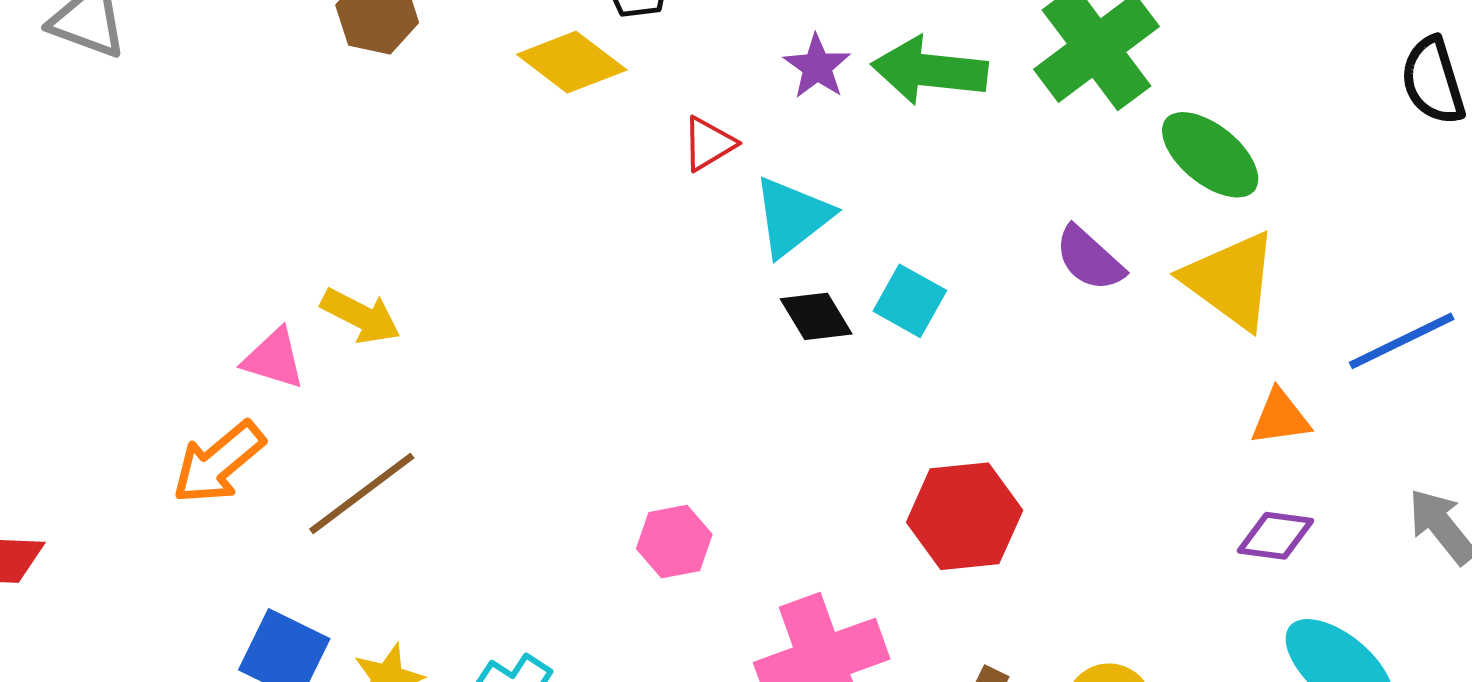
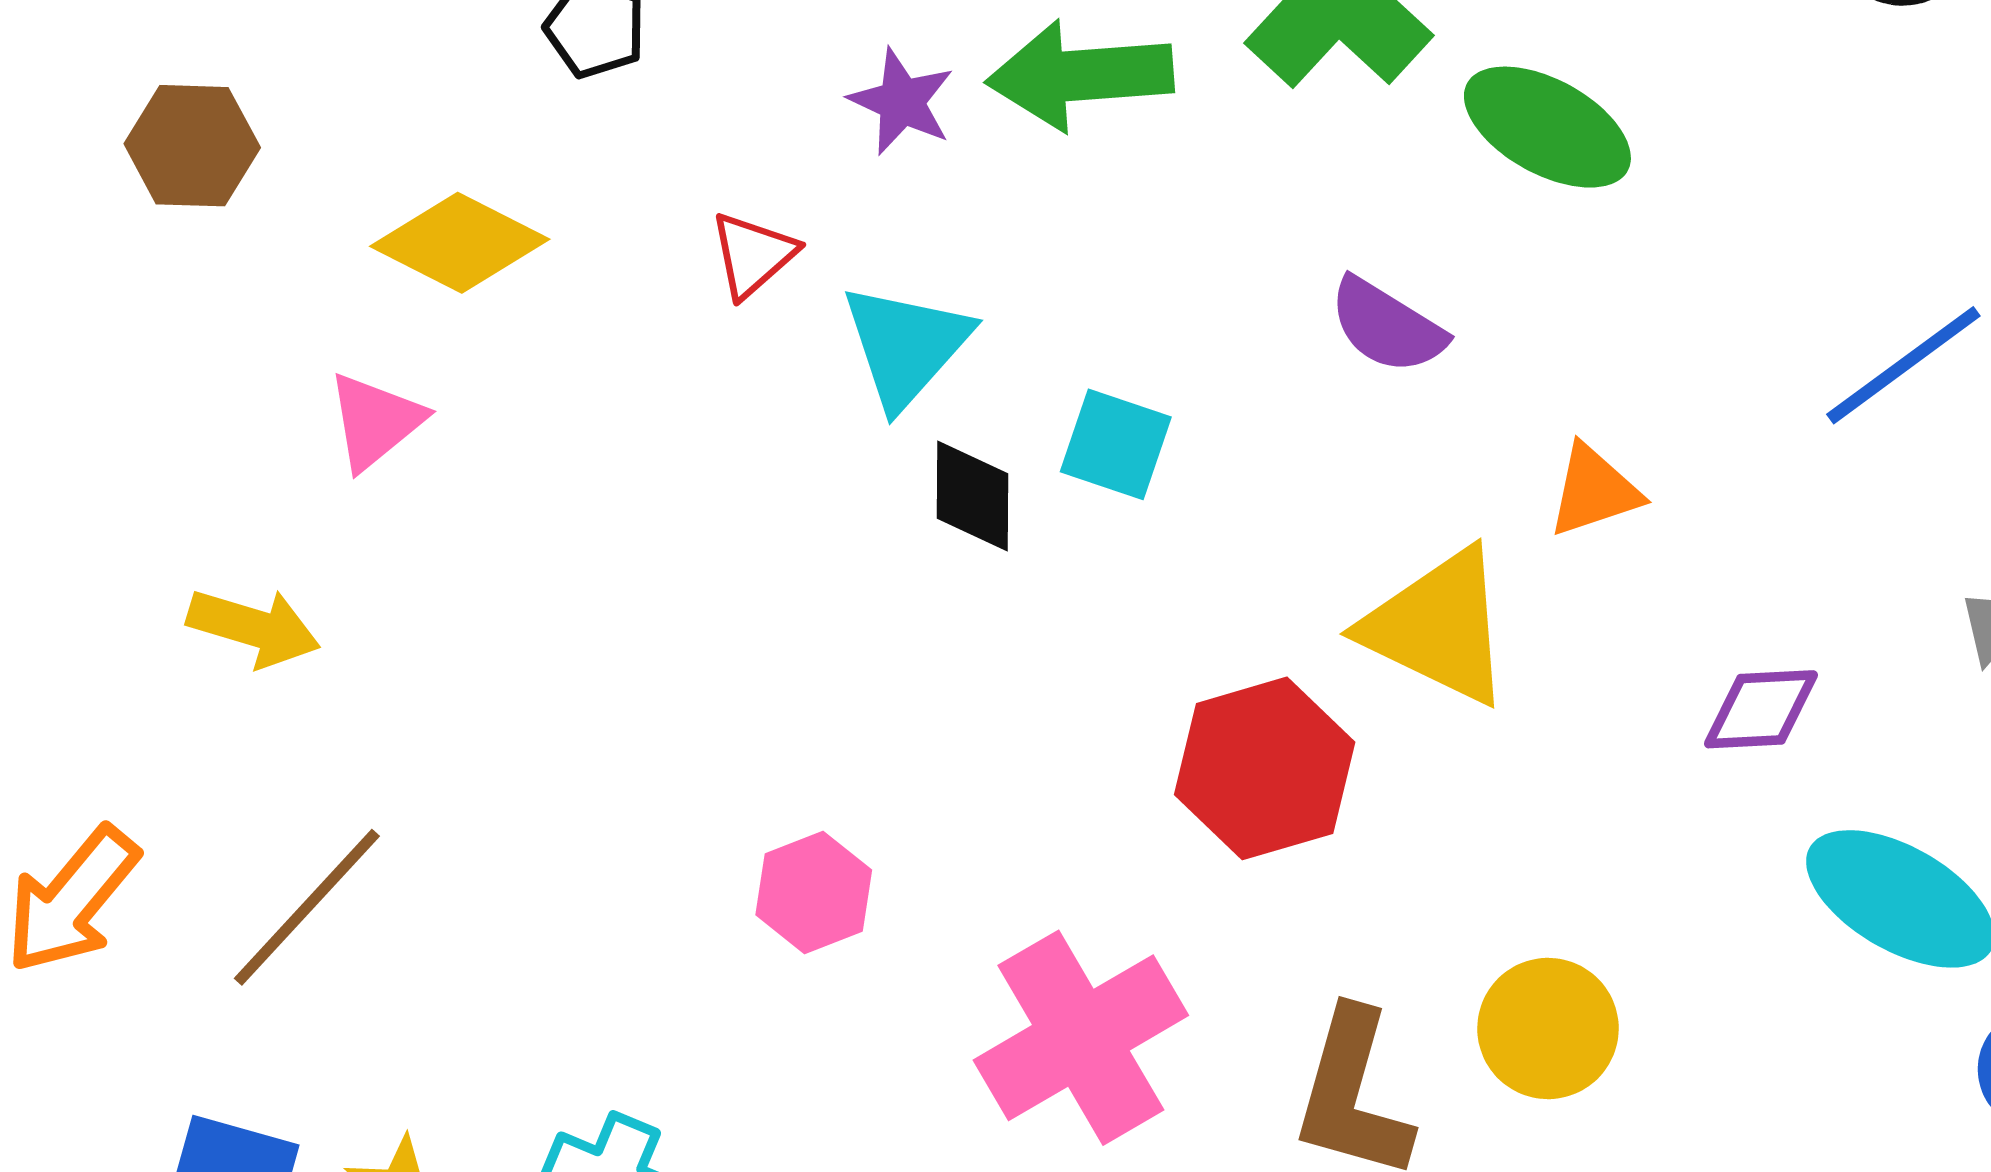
yellow diamond: (572, 62) -> (460, 243), moved
yellow triangle: (1231, 280) -> (1438, 627), moved
black diamond: (816, 316) -> (973, 496), turned 42
pink triangle: (274, 359) -> (375, 421), moved, turned -46
orange triangle: (1280, 417) -> (1594, 491), moved

